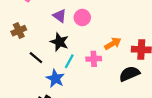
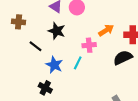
brown cross: (19, 31) -> (19, 22), turned 32
cyan line: (69, 61) -> (78, 63), moved

